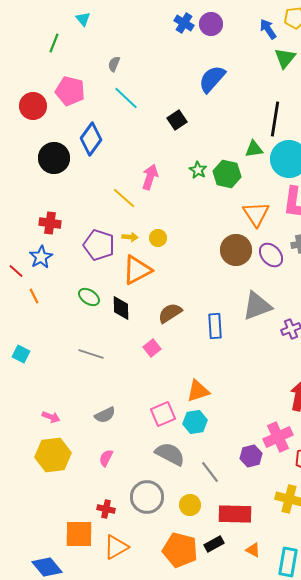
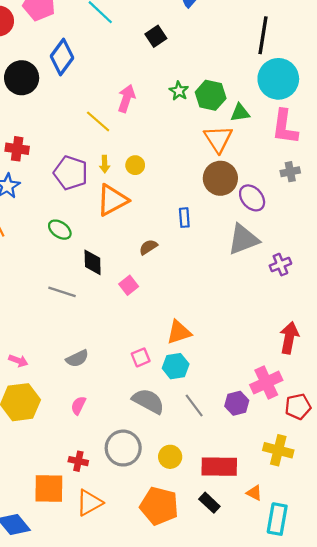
green triangle: (254, 149) -> (240, 113), moved
orange triangle: (256, 214) -> (218, 139), moved
yellow arrow: (130, 237) -> (105, 164), turned 84
purple ellipse: (271, 255) -> (252, 198), moved
black diamond: (121, 308) -> (93, 262), moved
brown semicircle: (170, 313) -> (148, 247), size x0.7
blue rectangle: (215, 326) -> (184, 218), moved, size x0.7
pink square: (163, 414) -> (141, 357), size x0.7
gray line: (210, 472) -> (194, 405), moved
black rectangle: (214, 544) -> (209, 503), moved, turned 72
orange triangle: (253, 550) -> (254, 493), moved

